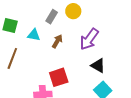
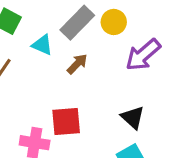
gray rectangle: (52, 17) -> (77, 23), size x1.5
purple arrow: (89, 39) -> (143, 55), moved

